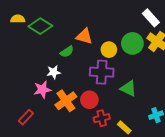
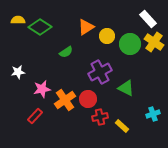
orange triangle: (84, 36) -> (86, 27), moved, turned -48
yellow circle: (109, 50) -> (107, 36), moved
white star: (54, 72) -> (18, 72), moved
purple cross: (102, 72) -> (100, 72), turned -30
red rectangle: (26, 117) -> (35, 116), moved

